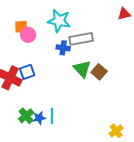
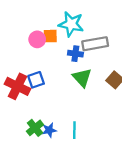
orange square: (21, 27) -> (50, 36), moved
green triangle: (82, 69) -> (82, 78), moved
cyan line: (52, 116) -> (74, 130), moved

